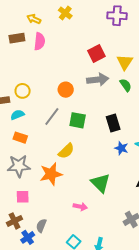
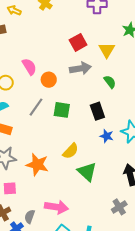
pink semicircle: (40, 41) -> (29, 67), moved, turned -36
green semicircle: (126, 85) -> (110, 82), moved
yellow semicircle: (66, 151) -> (71, 151), moved
orange star: (51, 174) -> (37, 165), turned 30
pink arrow: (80, 207) -> (56, 207), moved, size x1.6

